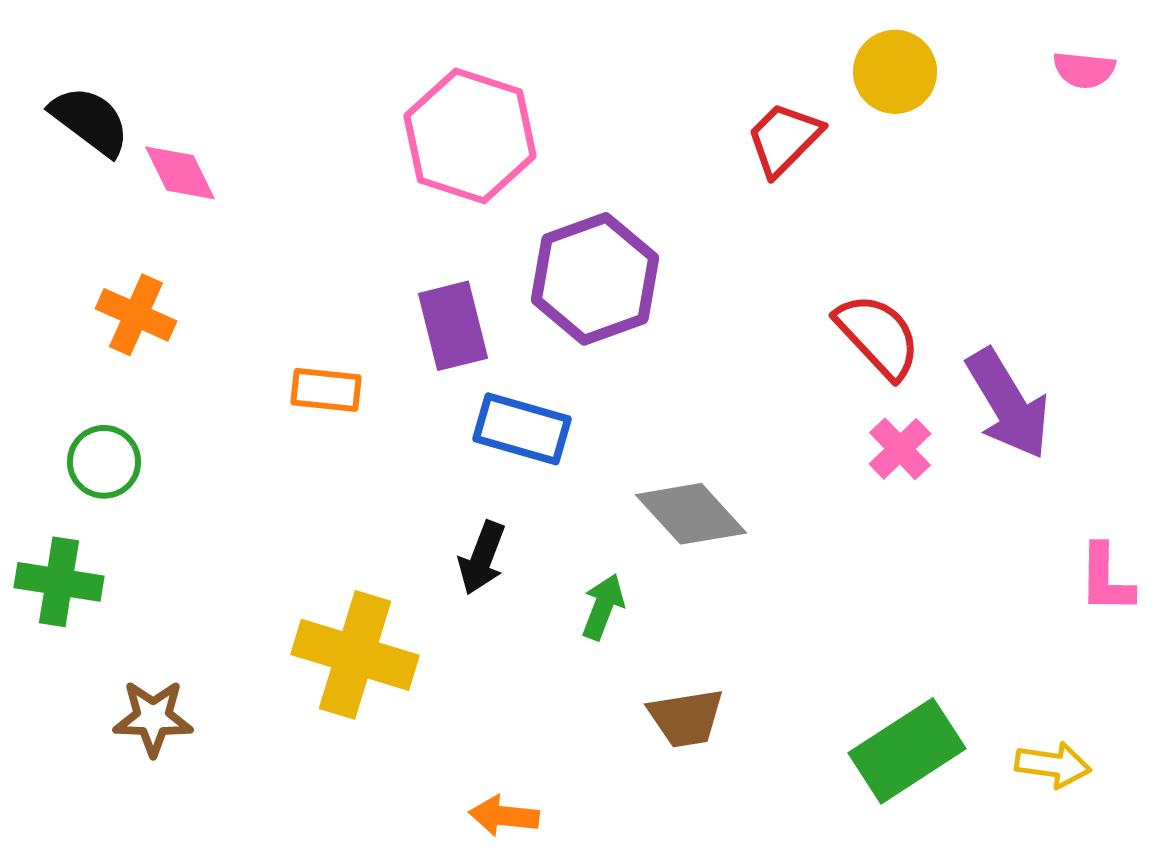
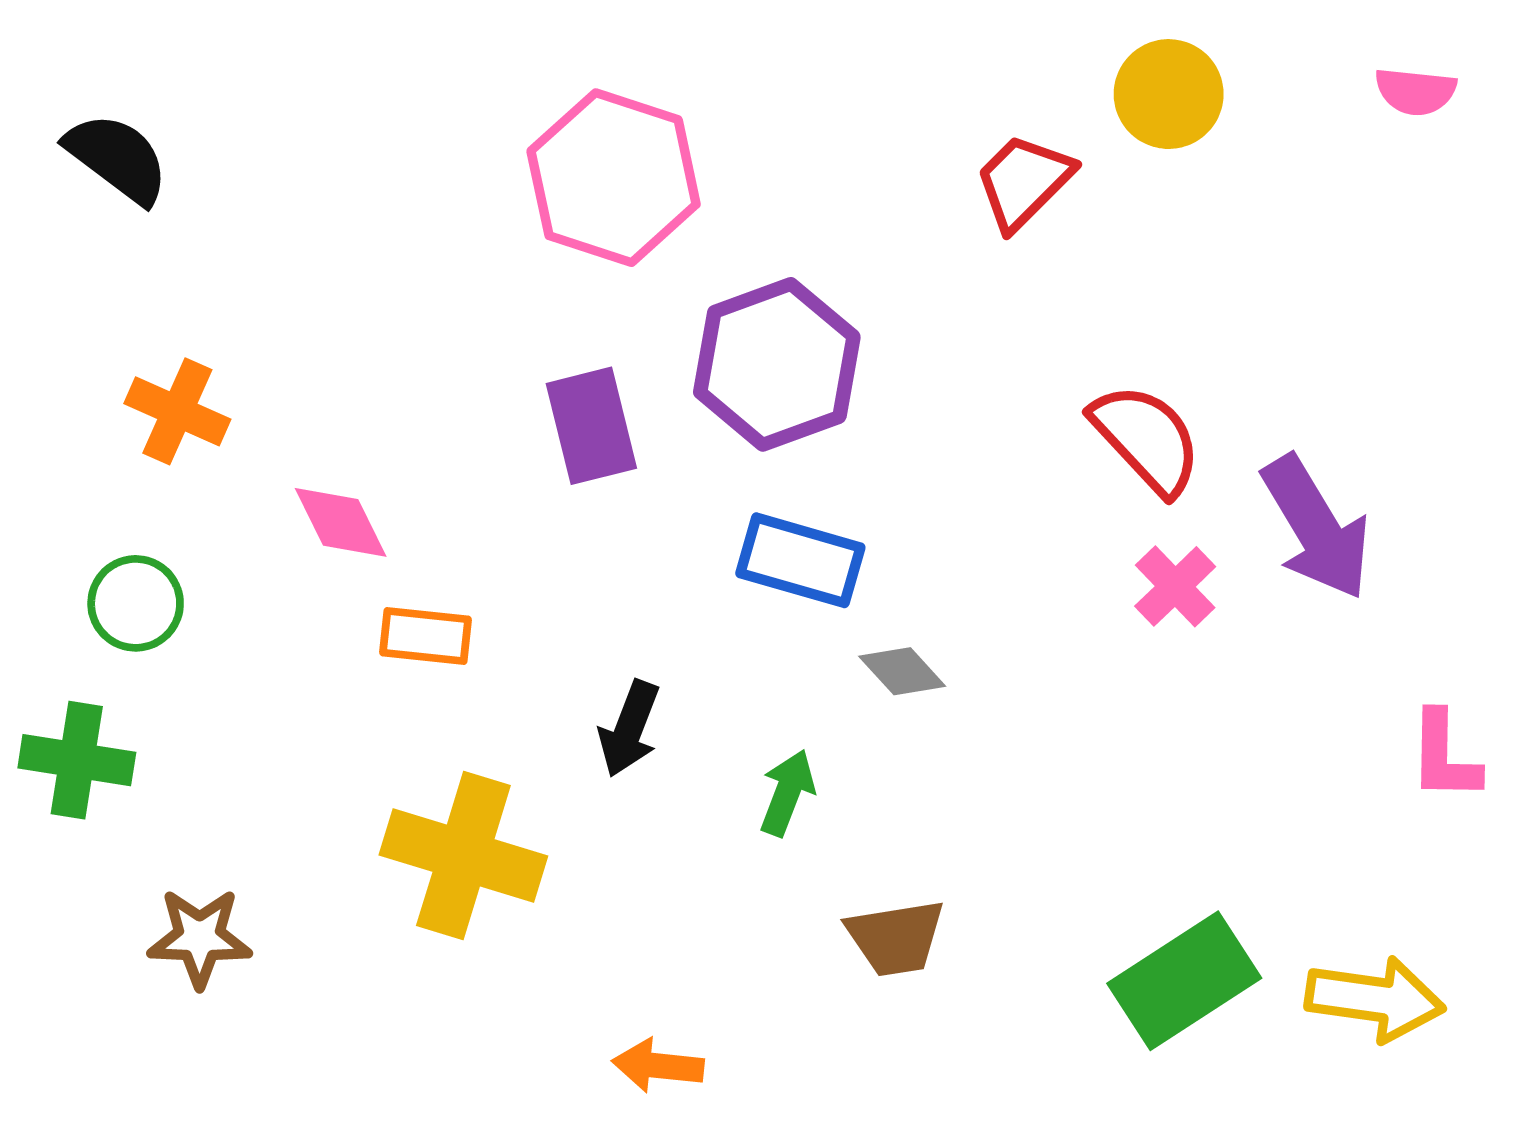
pink diamond: (180, 173) -> (341, 522), moved
orange rectangle: (326, 390) -> (426, 636), moved
blue rectangle: (522, 429) -> (800, 560), moved
gray diamond: (691, 514) -> (902, 671), size x0.6
yellow arrow: (1053, 765) -> (1375, 999), size x1.4

